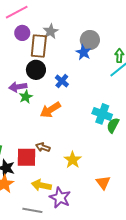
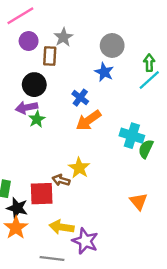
brown rectangle: (39, 46) -> (50, 56), size x0.7
blue star: (83, 52) -> (104, 72), moved
black circle: (36, 70) -> (34, 85), moved
orange arrow: (50, 110) -> (89, 120), moved
yellow star: (73, 160) -> (79, 168), moved
orange triangle: (103, 183) -> (139, 201), moved

